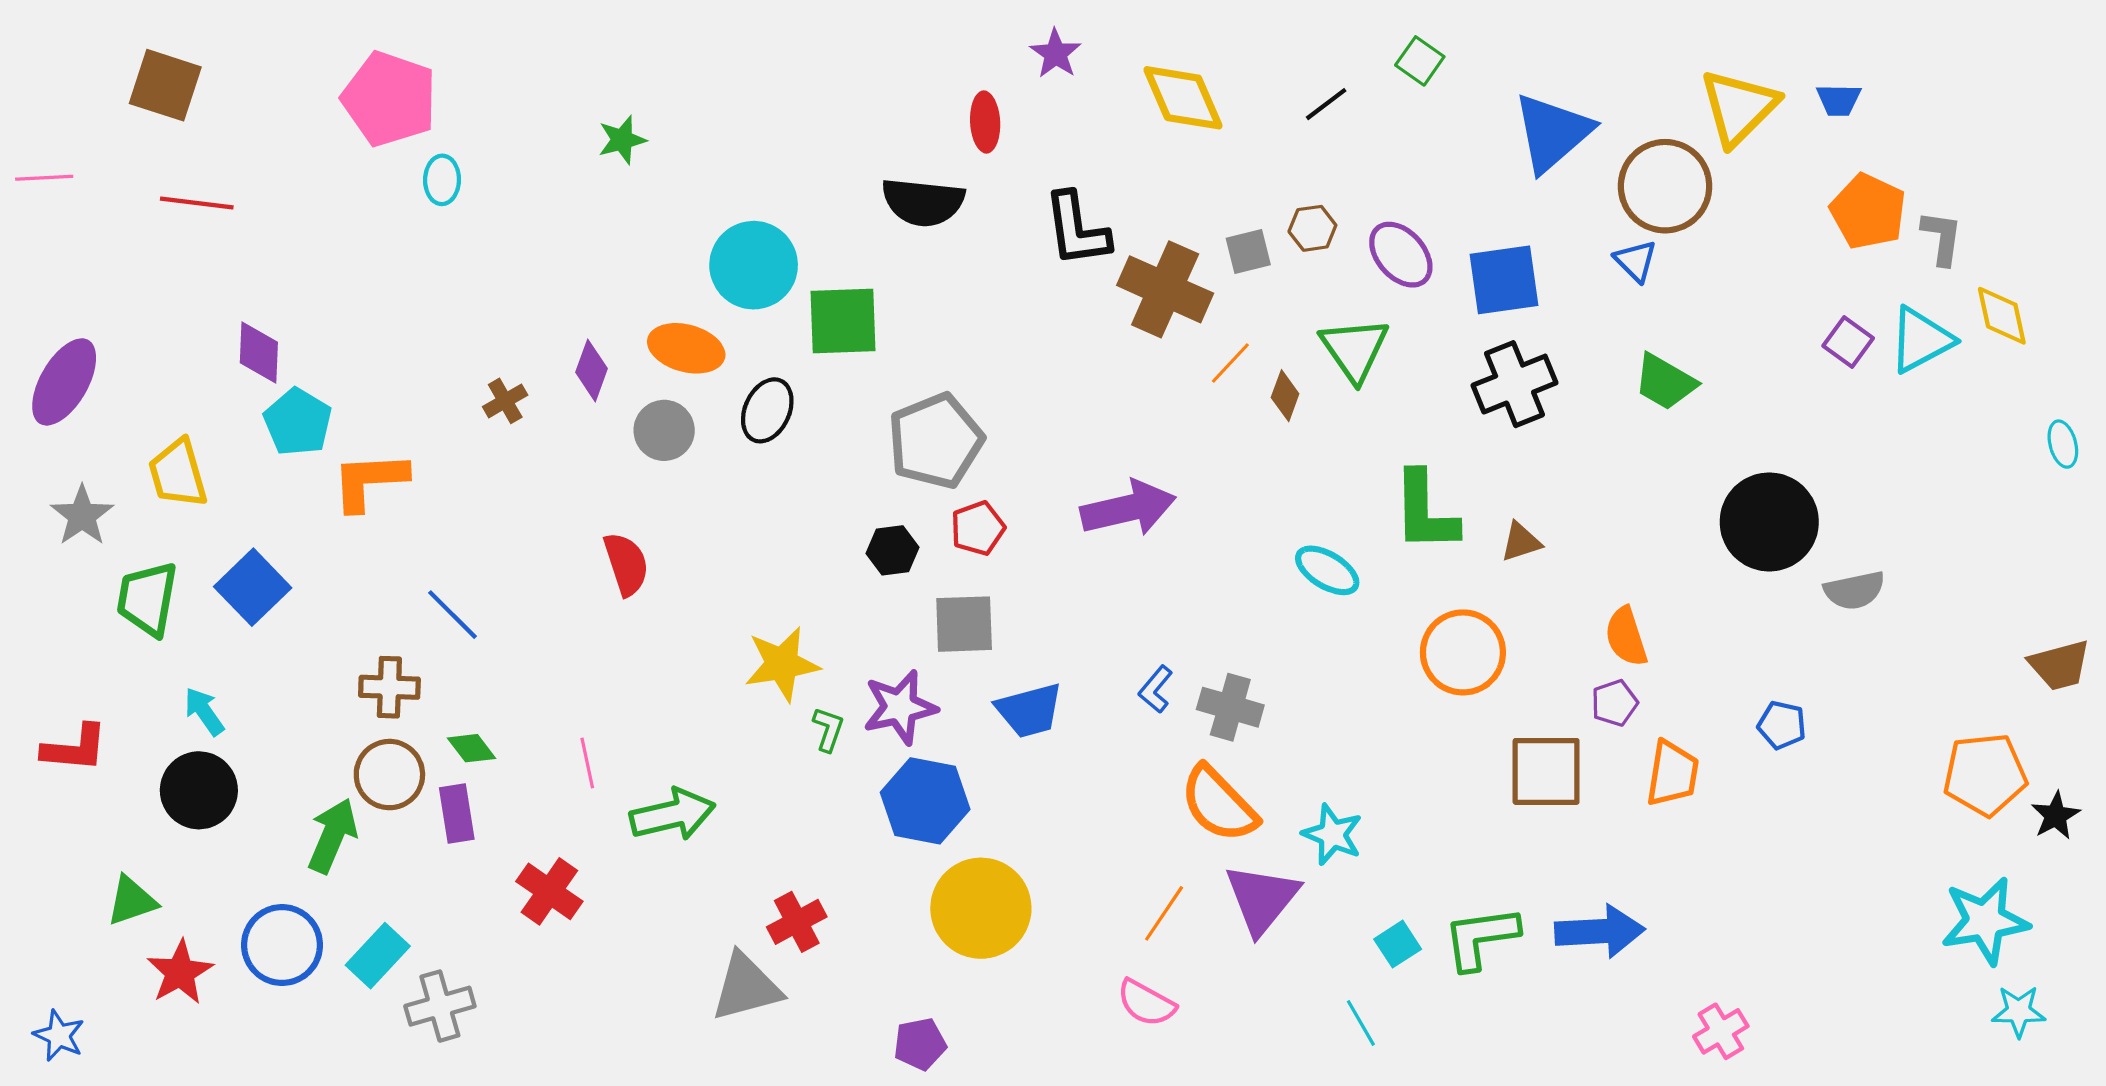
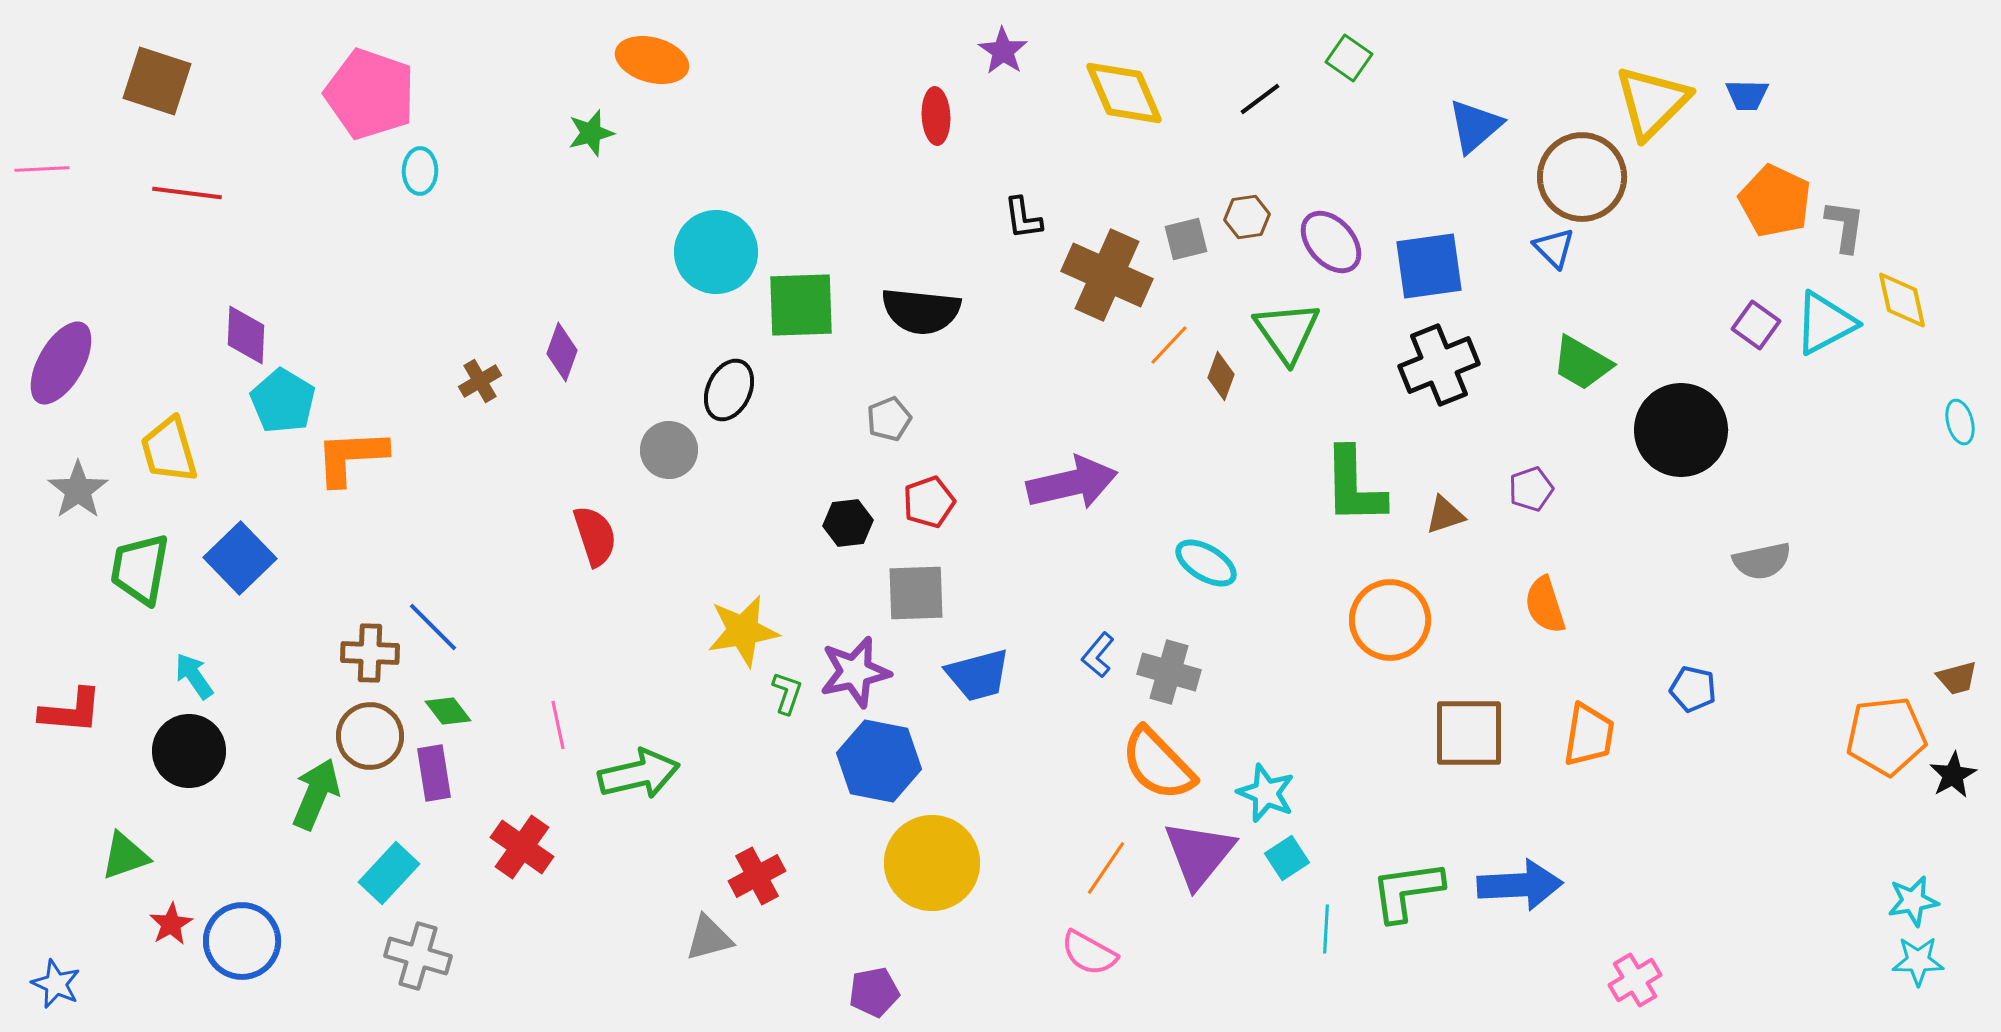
blue triangle: (1552, 133) -> (1475, 126), size x0.7
black semicircle: (923, 202) -> (921, 311), moved
black L-shape: (1077, 229) -> (1023, 218), size x0.6
orange ellipse: (686, 348) -> (652, 60), moved
gray circle: (664, 430) -> (669, 450), moved
gray pentagon: (936, 441) -> (889, 419), size x0.5
black circle: (1769, 522) -> (1681, 430), moved
cyan ellipse: (1327, 570) -> (1206, 563), moved
blue line: (453, 615) -> (433, 627), moved
brown trapezoid: (2060, 665) -> (1957, 678), moved, size x0.7
purple pentagon: (1615, 703) -> (1531, 489), moved
cyan star: (1985, 921) -> (1913, 901), moved, size x0.6
cyan square: (1398, 944) -> (1287, 858), moved
blue circle: (282, 945) -> (242, 941), moved
cyan rectangle: (378, 956) -> (389, 873), moved
red star: (180, 972) -> (171, 924), size x0.7
gray triangle: (746, 987) -> (709, 938), size x0.7
gray cross: (440, 1006) -> (418, 956), turned 32
cyan line: (1361, 1023) -> (1326, 929), moved, turned 33

